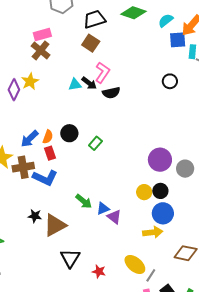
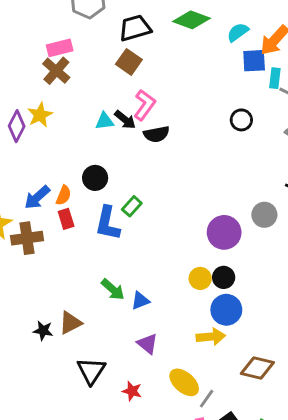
black circle: (69, 133) -> (95, 178), moved
gray circle: (185, 169) -> (264, 215), moved
blue L-shape: (45, 178) -> (108, 223), moved, turned 75
black star: (35, 216) -> (43, 331), moved
purple triangle: (114, 217) -> (147, 344), moved
brown triangle: (55, 225) -> (70, 323), size x0.7

